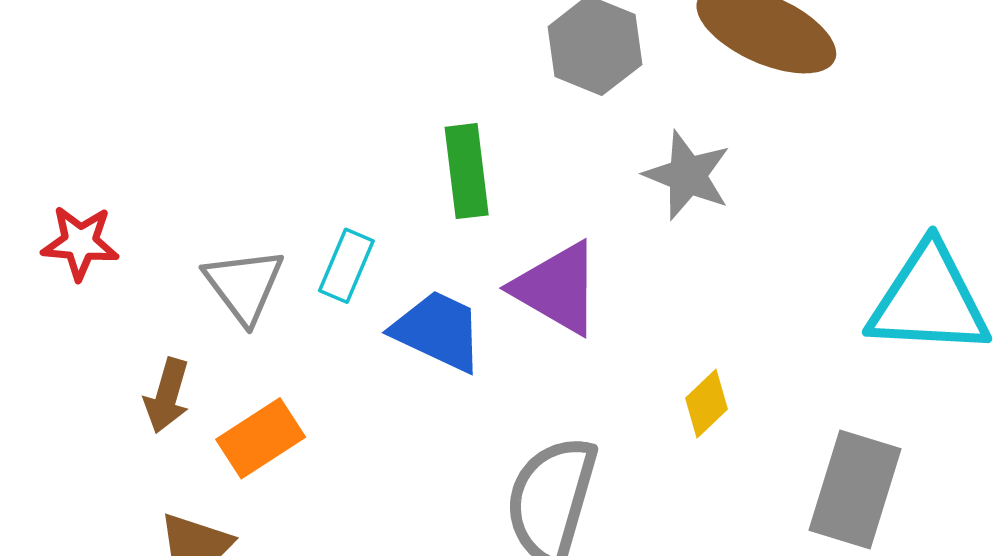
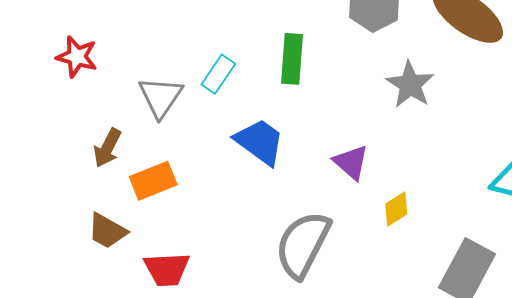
cyan rectangle: (346, 266) -> (218, 74), moved
purple triangle: (557, 288) -> (351, 162), moved, size x0.7

